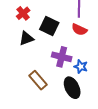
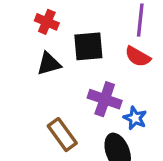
red cross: (23, 13) -> (47, 22), turned -32
black square: (49, 26) -> (88, 46), turned -36

